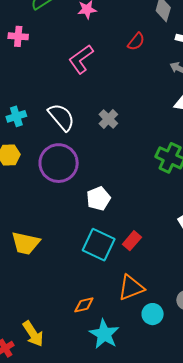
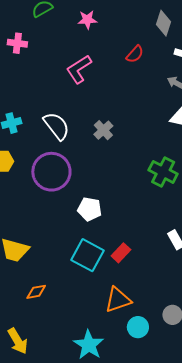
white pentagon: (98, 199) -> (90, 209), turned 30
orange diamond: (84, 305) -> (36, 292), moved

